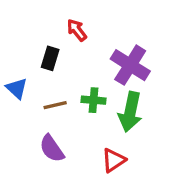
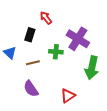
green cross: (93, 100) -> (56, 52), moved
green arrow: (130, 112) -> (92, 68), moved

